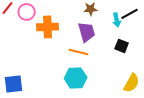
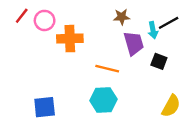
purple trapezoid: (87, 32) -> (134, 43), moved
blue square: (14, 84) -> (45, 107), moved

